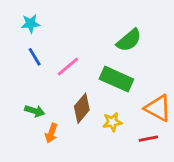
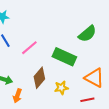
green semicircle: (129, 40) -> (87, 34), moved

